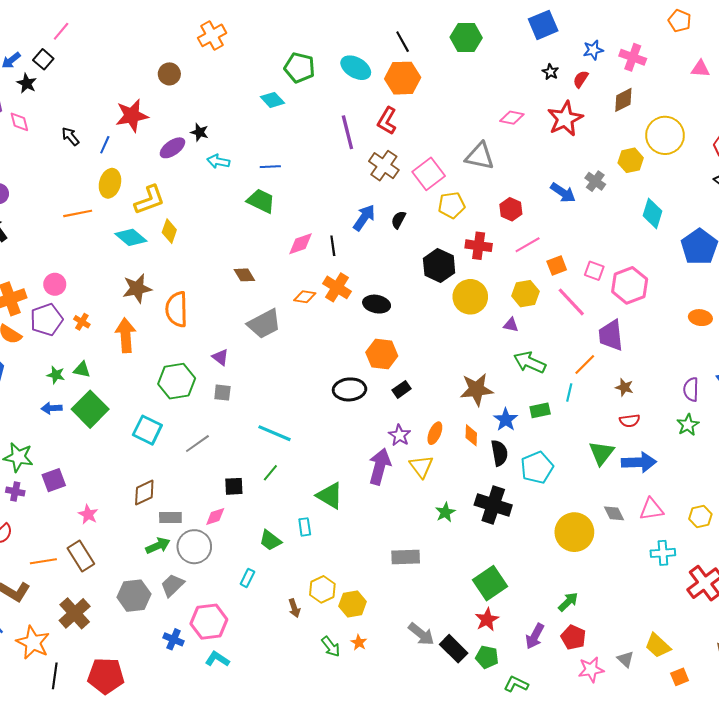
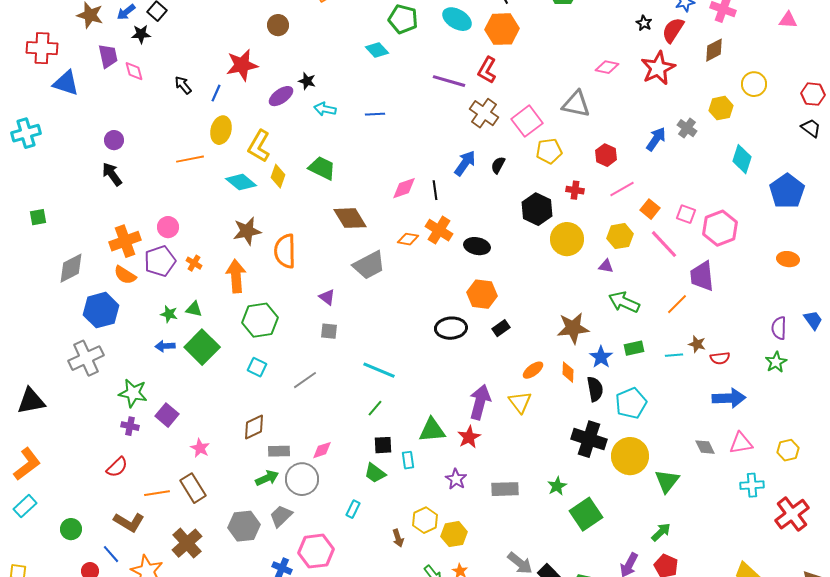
red semicircle: (581, 79) -> (673, 30), size x1.5
black star: (27, 83) -> (141, 34), turned -30
purple line: (347, 132) -> (449, 81), turned -60
yellow circle: (665, 135) -> (754, 84), size x0.7
blue arrow: (563, 193) -> (656, 139), turned -90
yellow L-shape: (150, 200) -> (259, 146), turned 140
green trapezoid: (261, 201) -> (322, 168), moved
red cross: (479, 246) -> (575, 190), size x0.7
orange square: (557, 266) -> (650, 209), turned -30
brown diamond: (244, 275) -> (350, 218), size x1.6
green hexagon: (177, 381) -> (260, 320), moved
brown star: (624, 387) -> (697, 344), moved
cyan line: (569, 393) -> (674, 355), moved, turned 72
cyan square: (147, 430) -> (257, 367), size x0.7
orange ellipse: (435, 433) -> (533, 370), turned 30
purple star: (399, 435) -> (456, 479), moved
green triangle: (601, 453) -> (667, 481), moved
purple square: (54, 480) -> (167, 415), turned -30
black square: (234, 486) -> (383, 445), moved
green triangle: (330, 496) -> (432, 430), turned -36
green star: (445, 512) -> (557, 486), moved
yellow circle: (574, 532) -> (630, 456), moved
red star: (487, 620) -> (469, 437), moved

